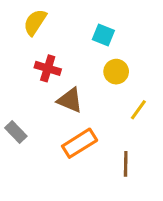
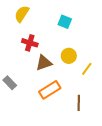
yellow circle: (116, 72) -> (69, 56), moved
brown triangle: (70, 100) -> (44, 63), turned -42

